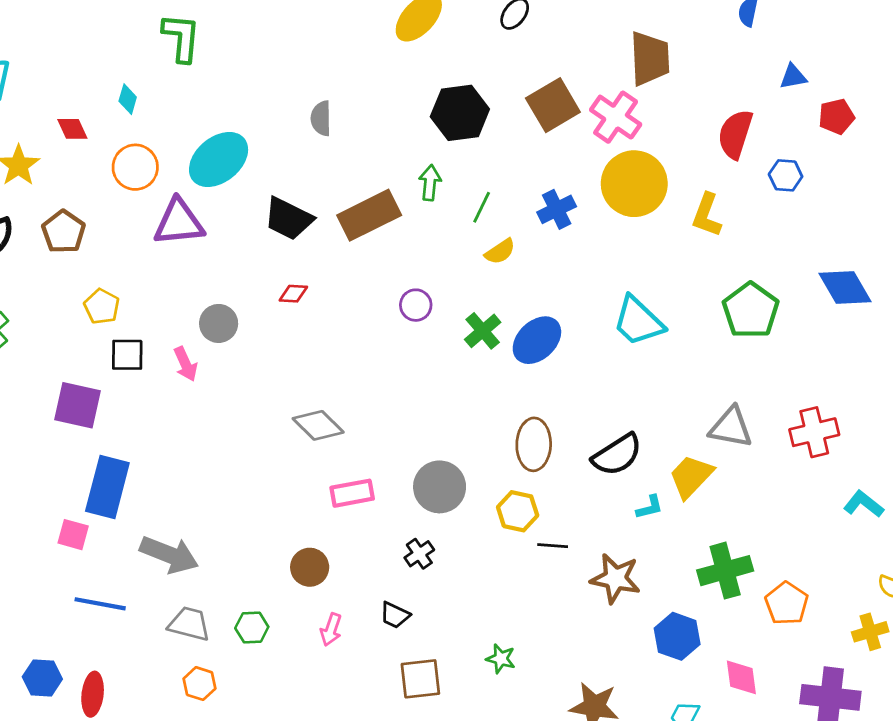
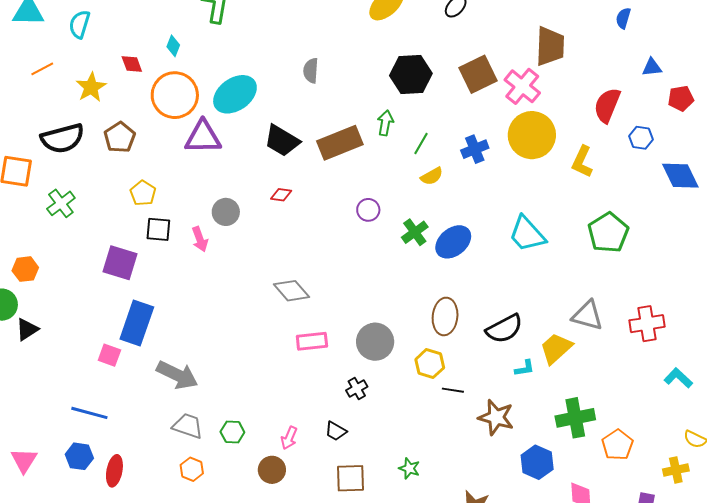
orange circle: (135, 167) -> (175, 95), size x1.4
blue diamond: (845, 287) -> (680, 176), moved
brown circle: (310, 567) -> (272, 470), moved
blue line: (100, 604) -> (89, 413), moved

